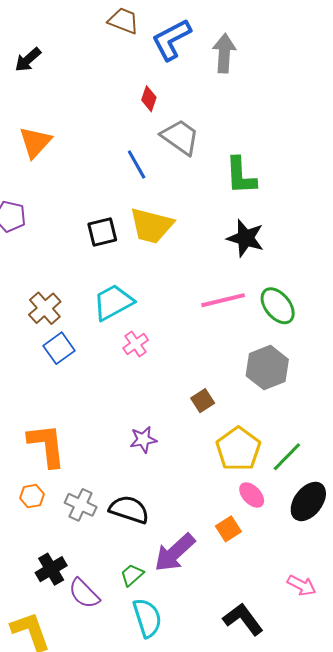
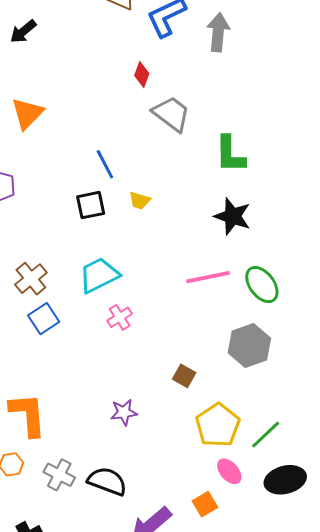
blue line: (137, 165) -> (105, 164), moved
yellow trapezoid: (151, 226) -> (140, 200), size x0.5
brown square: (203, 401) -> (184, 376), turned -30
black ellipse: (308, 501) -> (285, 480), turned 36

